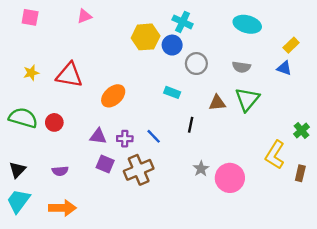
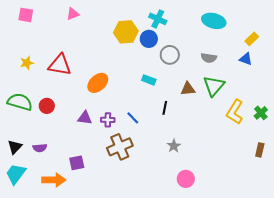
yellow L-shape: (275, 155) -> (235, 112), moved
purple square: (105, 164) -> (77, 163), moved, turned -35
purple semicircle: (60, 171) -> (40, 148), moved
pink circle: (230, 178) -> (186, 179), moved, size x0.7

